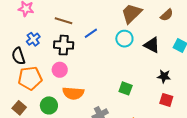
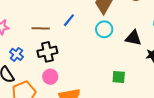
blue line: (91, 33) -> (69, 20), moved
black triangle: (152, 45) -> (133, 38), moved

